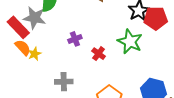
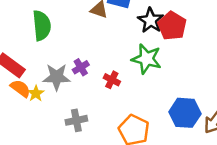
gray star: (35, 18) -> (57, 77), moved
red pentagon: (156, 18) -> (172, 26), turned -30

